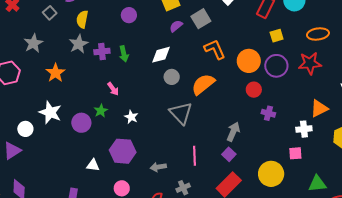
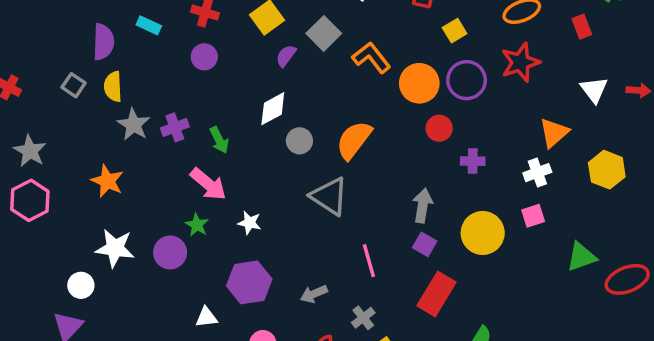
yellow semicircle: (82, 19) -> (113, 87), moved
gray star: (33, 43) -> (30, 151), moved
orange L-shape: (215, 49) -> (371, 58), moved
green arrow: (124, 54) -> (219, 140), moved
pink arrow: (113, 89) -> (208, 184), size x1.6
yellow circle: (271, 174) -> (483, 233), moved

